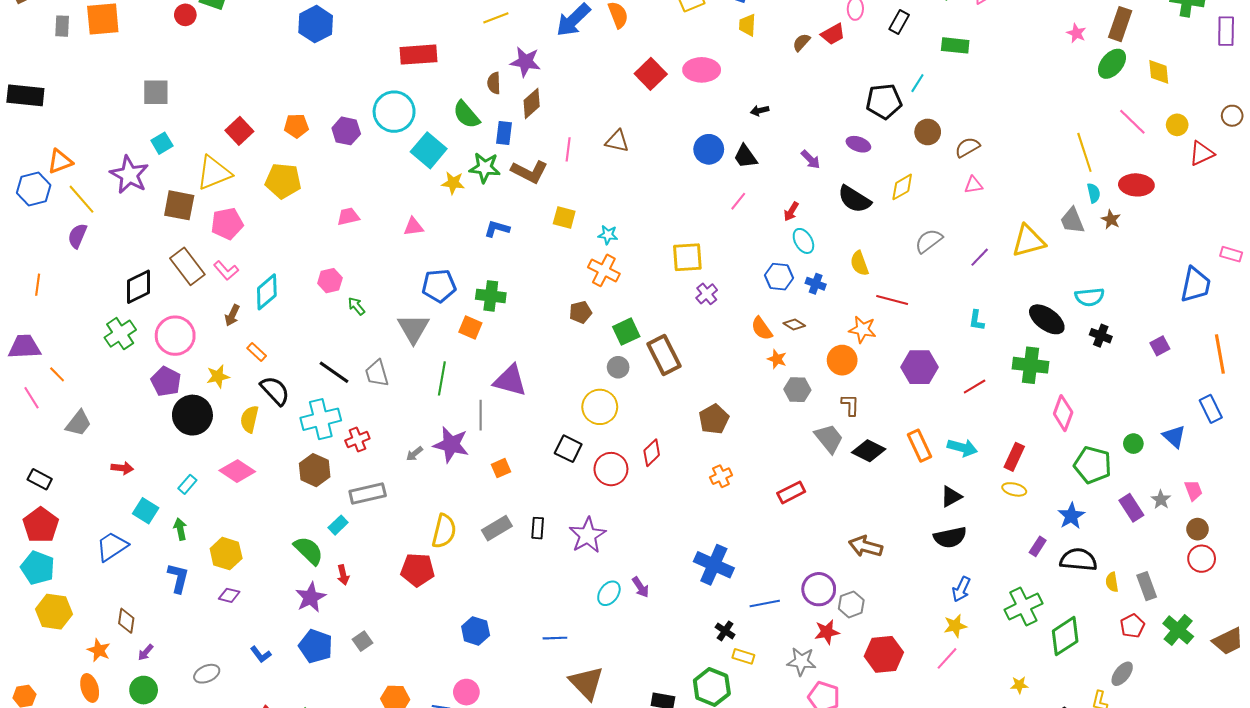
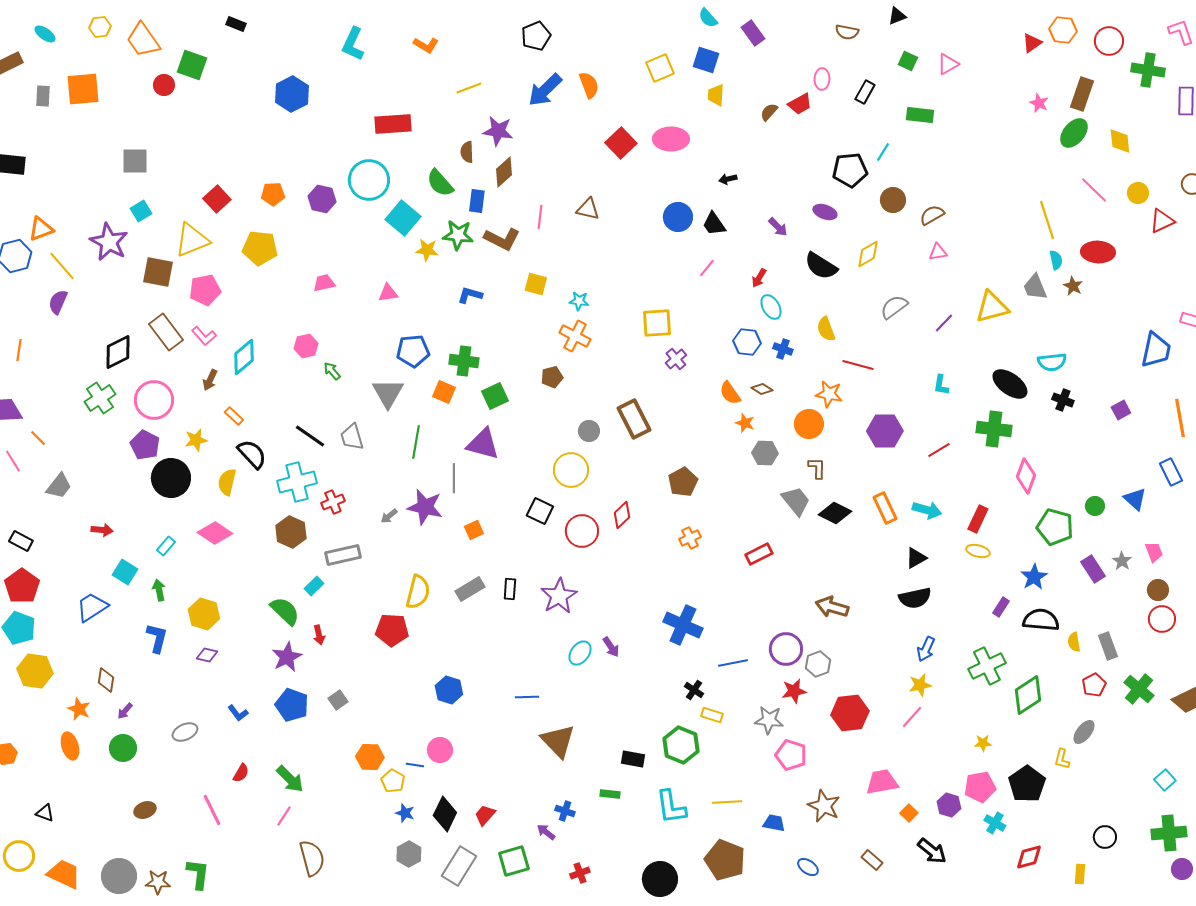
green square: (626, 332) -> (495, 396), moved

